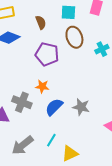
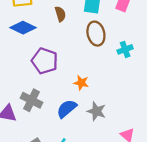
purple pentagon: (47, 54) -> (45, 61), moved
orange star: (42, 86) -> (81, 83), moved

